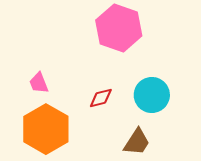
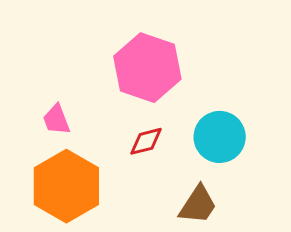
pink hexagon: (119, 28) -> (147, 68), moved

